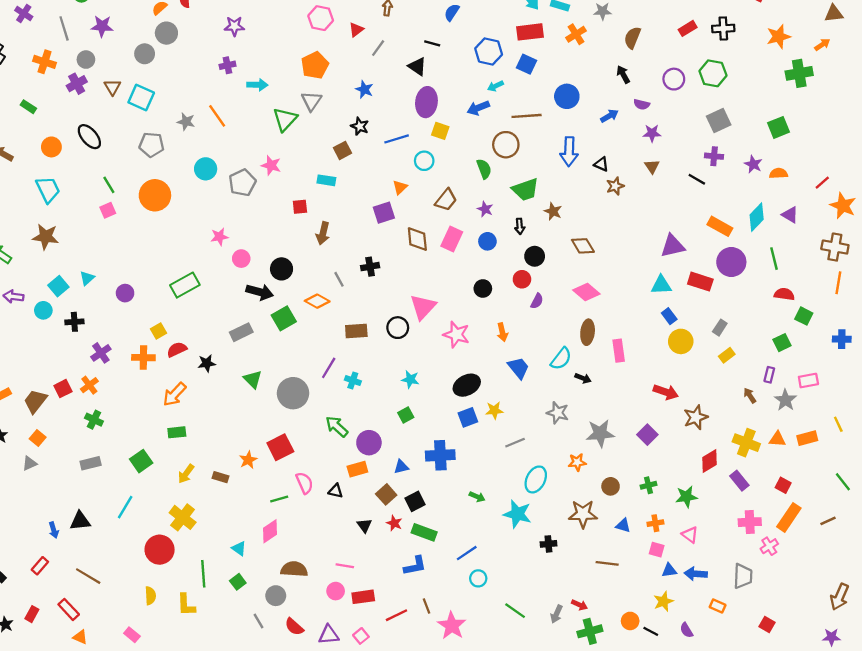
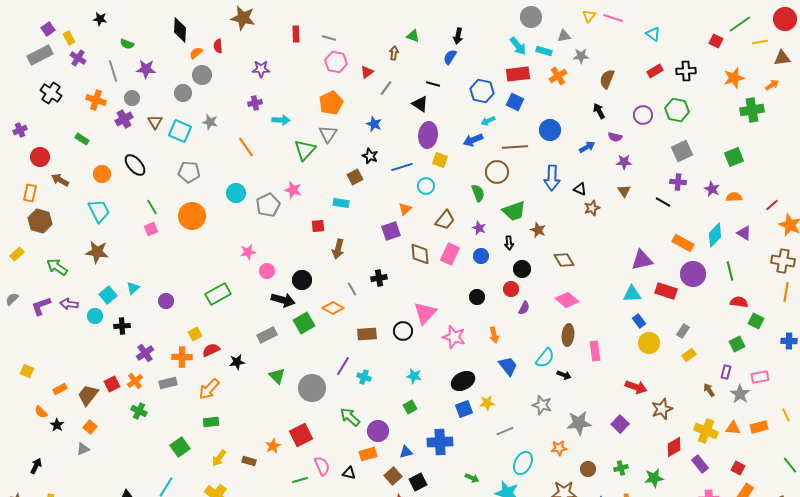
gray star: (186, 122) -> (210, 122), moved
gray rectangle: (91, 463) -> (168, 383), moved

